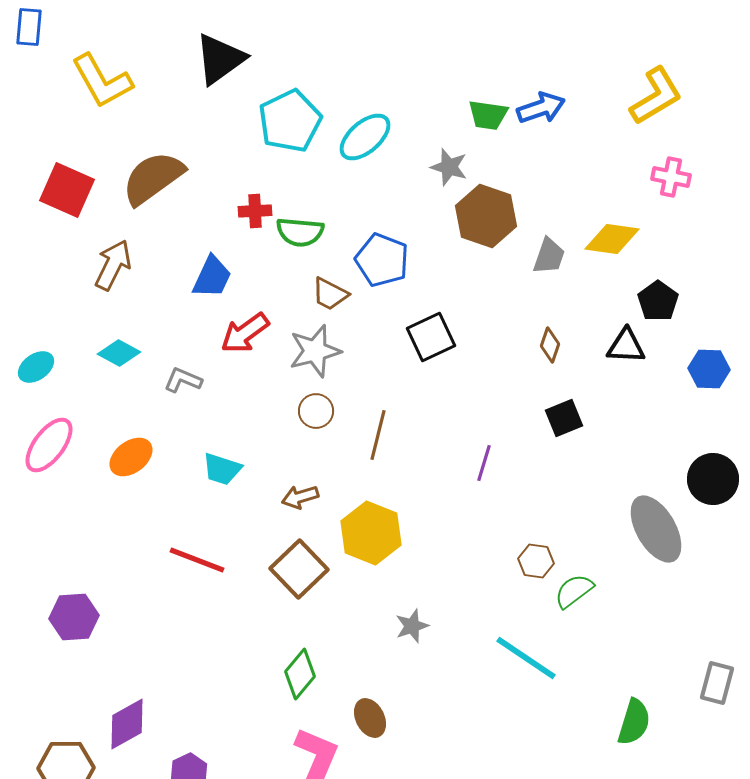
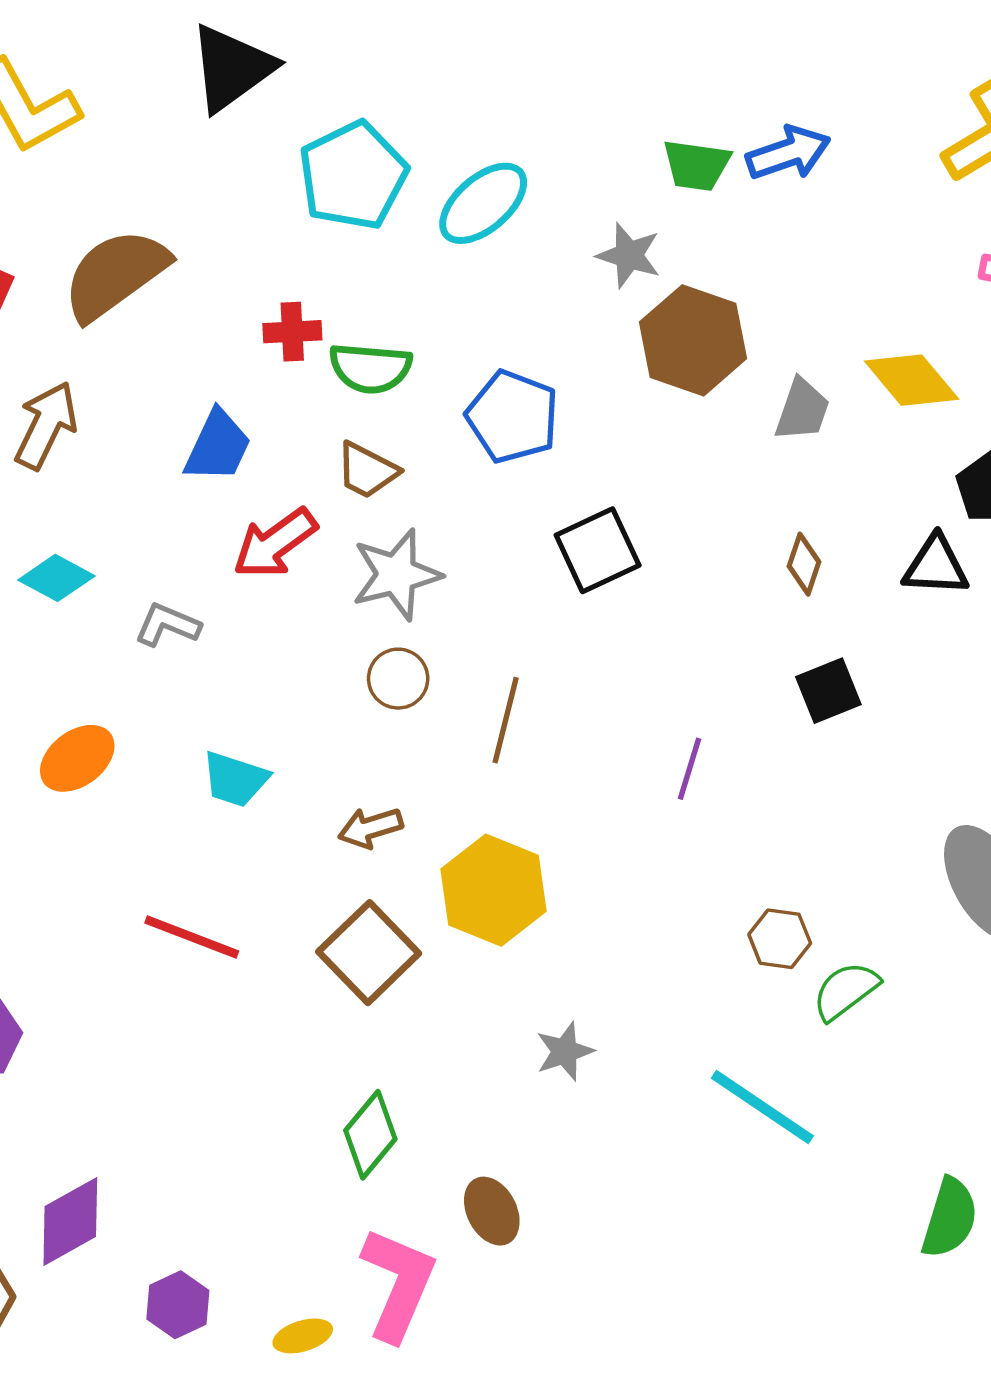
yellow diamond: (612, 239) -> (912, 380), turned 42
brown trapezoid: (330, 294) -> (367, 470), moved

